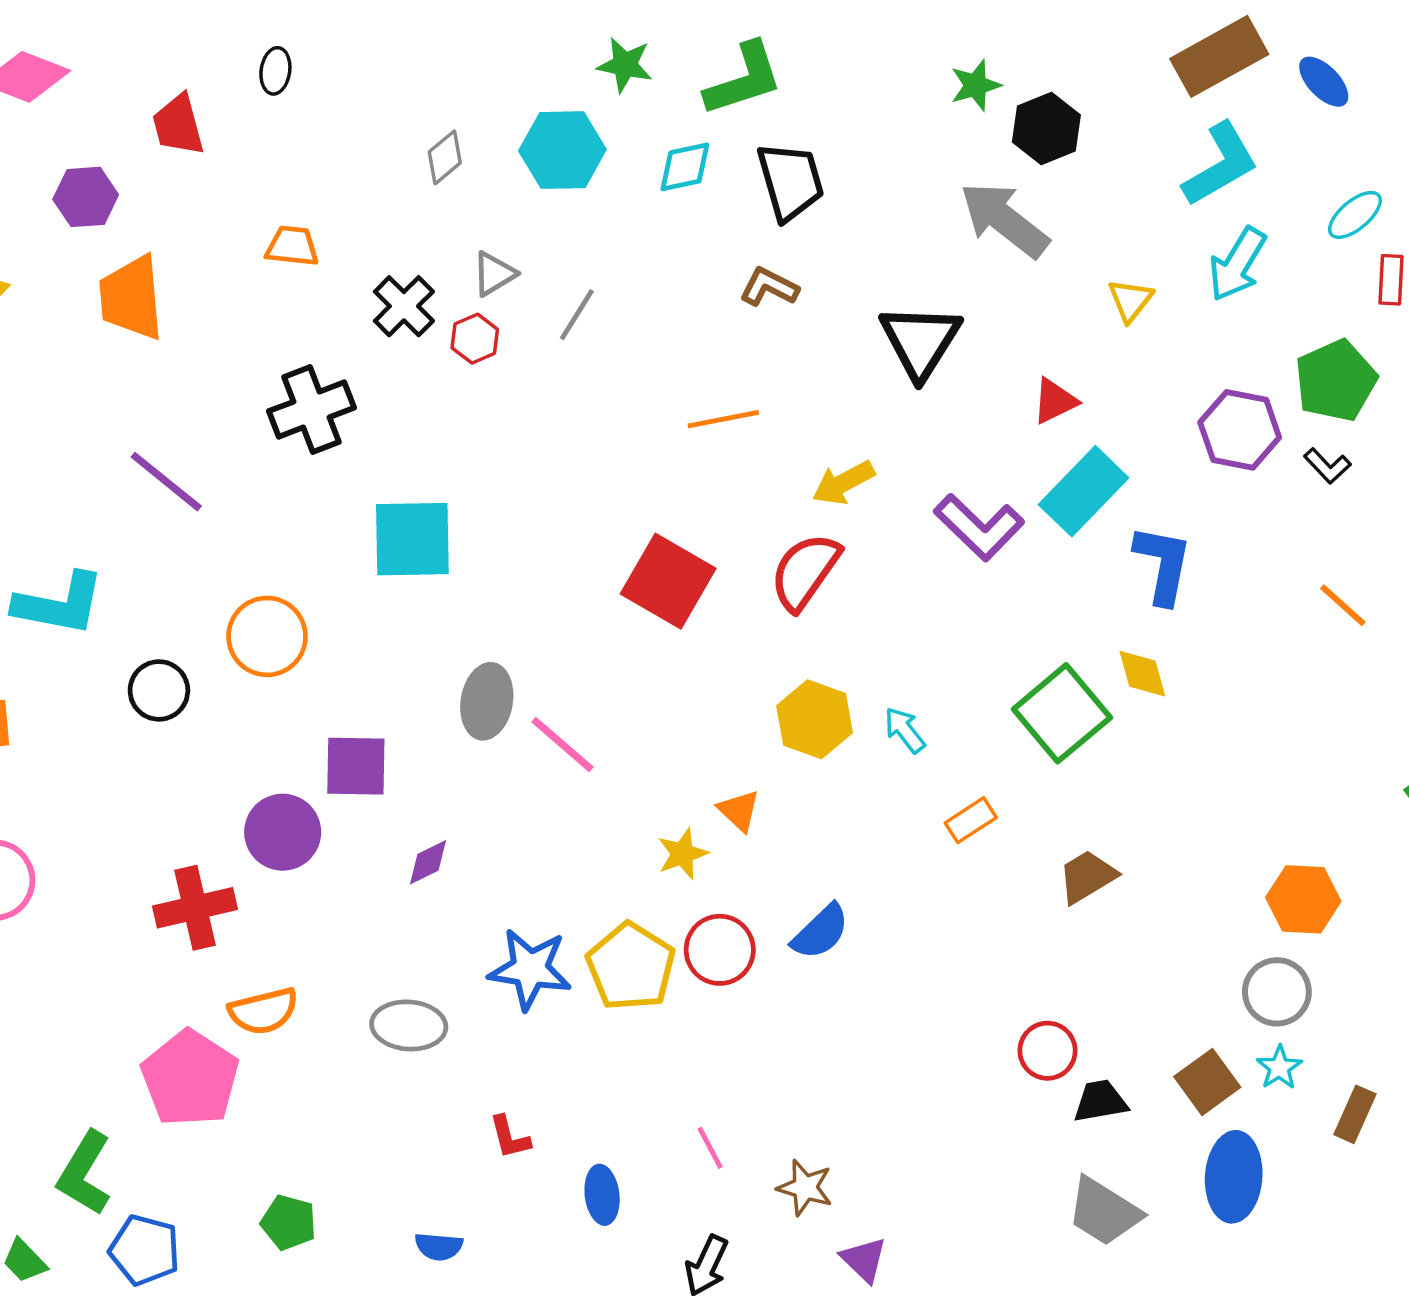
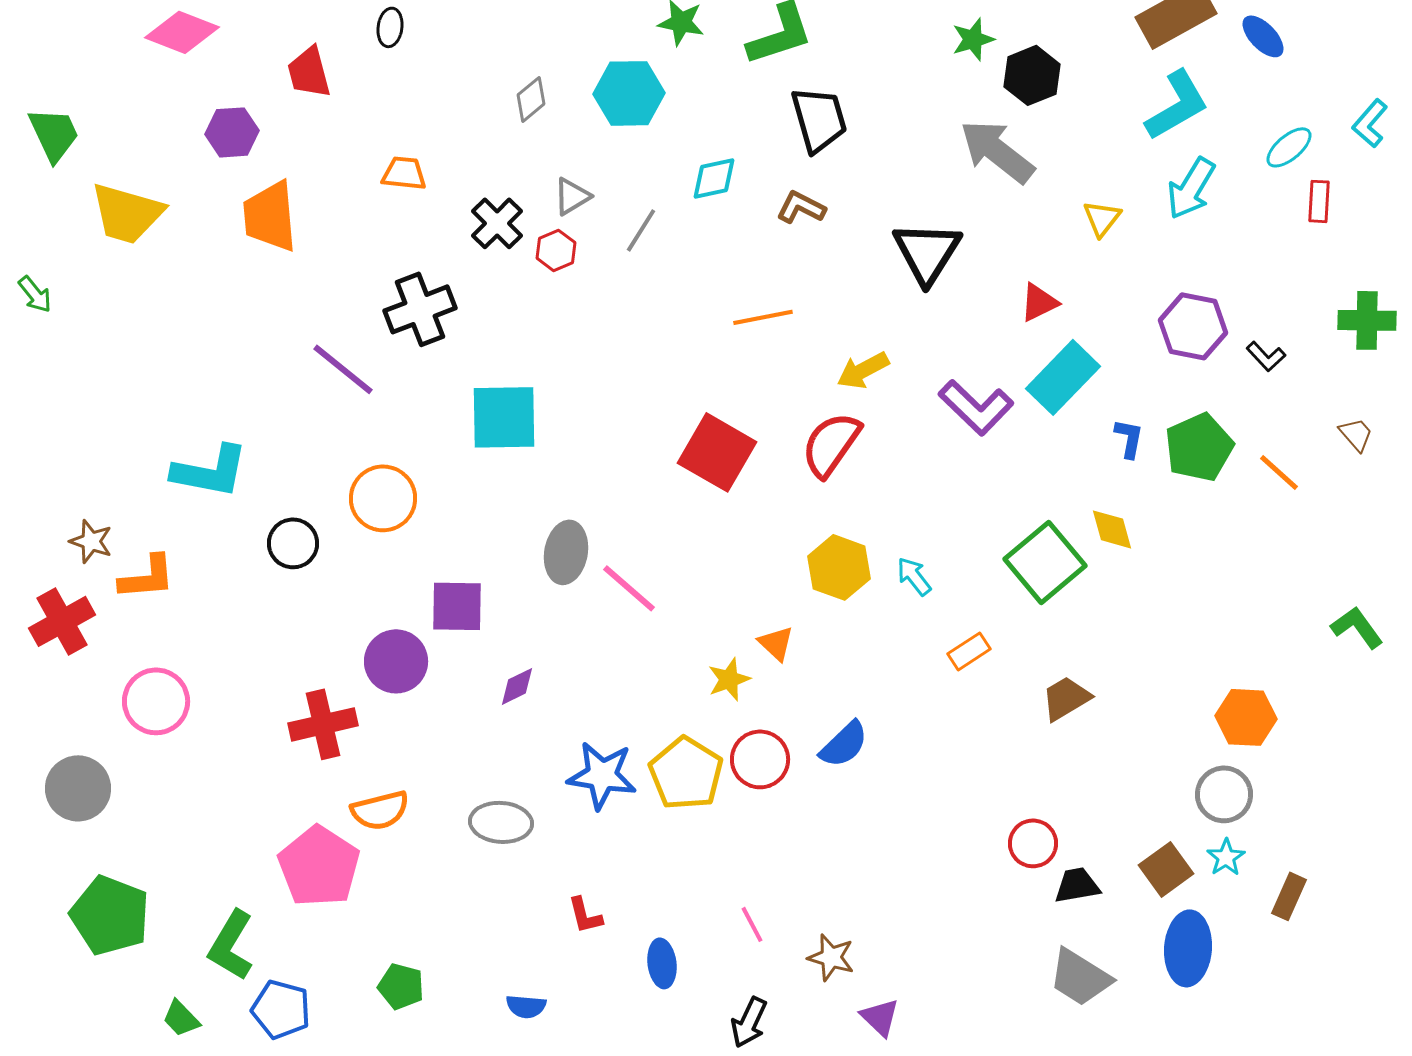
cyan diamond: (685, 167) -> (714, 178), moved
green pentagon: (1336, 381) -> (1199, 447), moved
purple line: (166, 482) -> (343, 369), moved
blue L-shape: (1163, 564) -> (1129, 438), size x0.6

